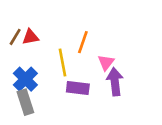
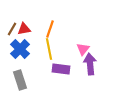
orange line: (83, 42) -> (50, 29), moved
blue cross: (25, 79) -> (20, 49), moved

